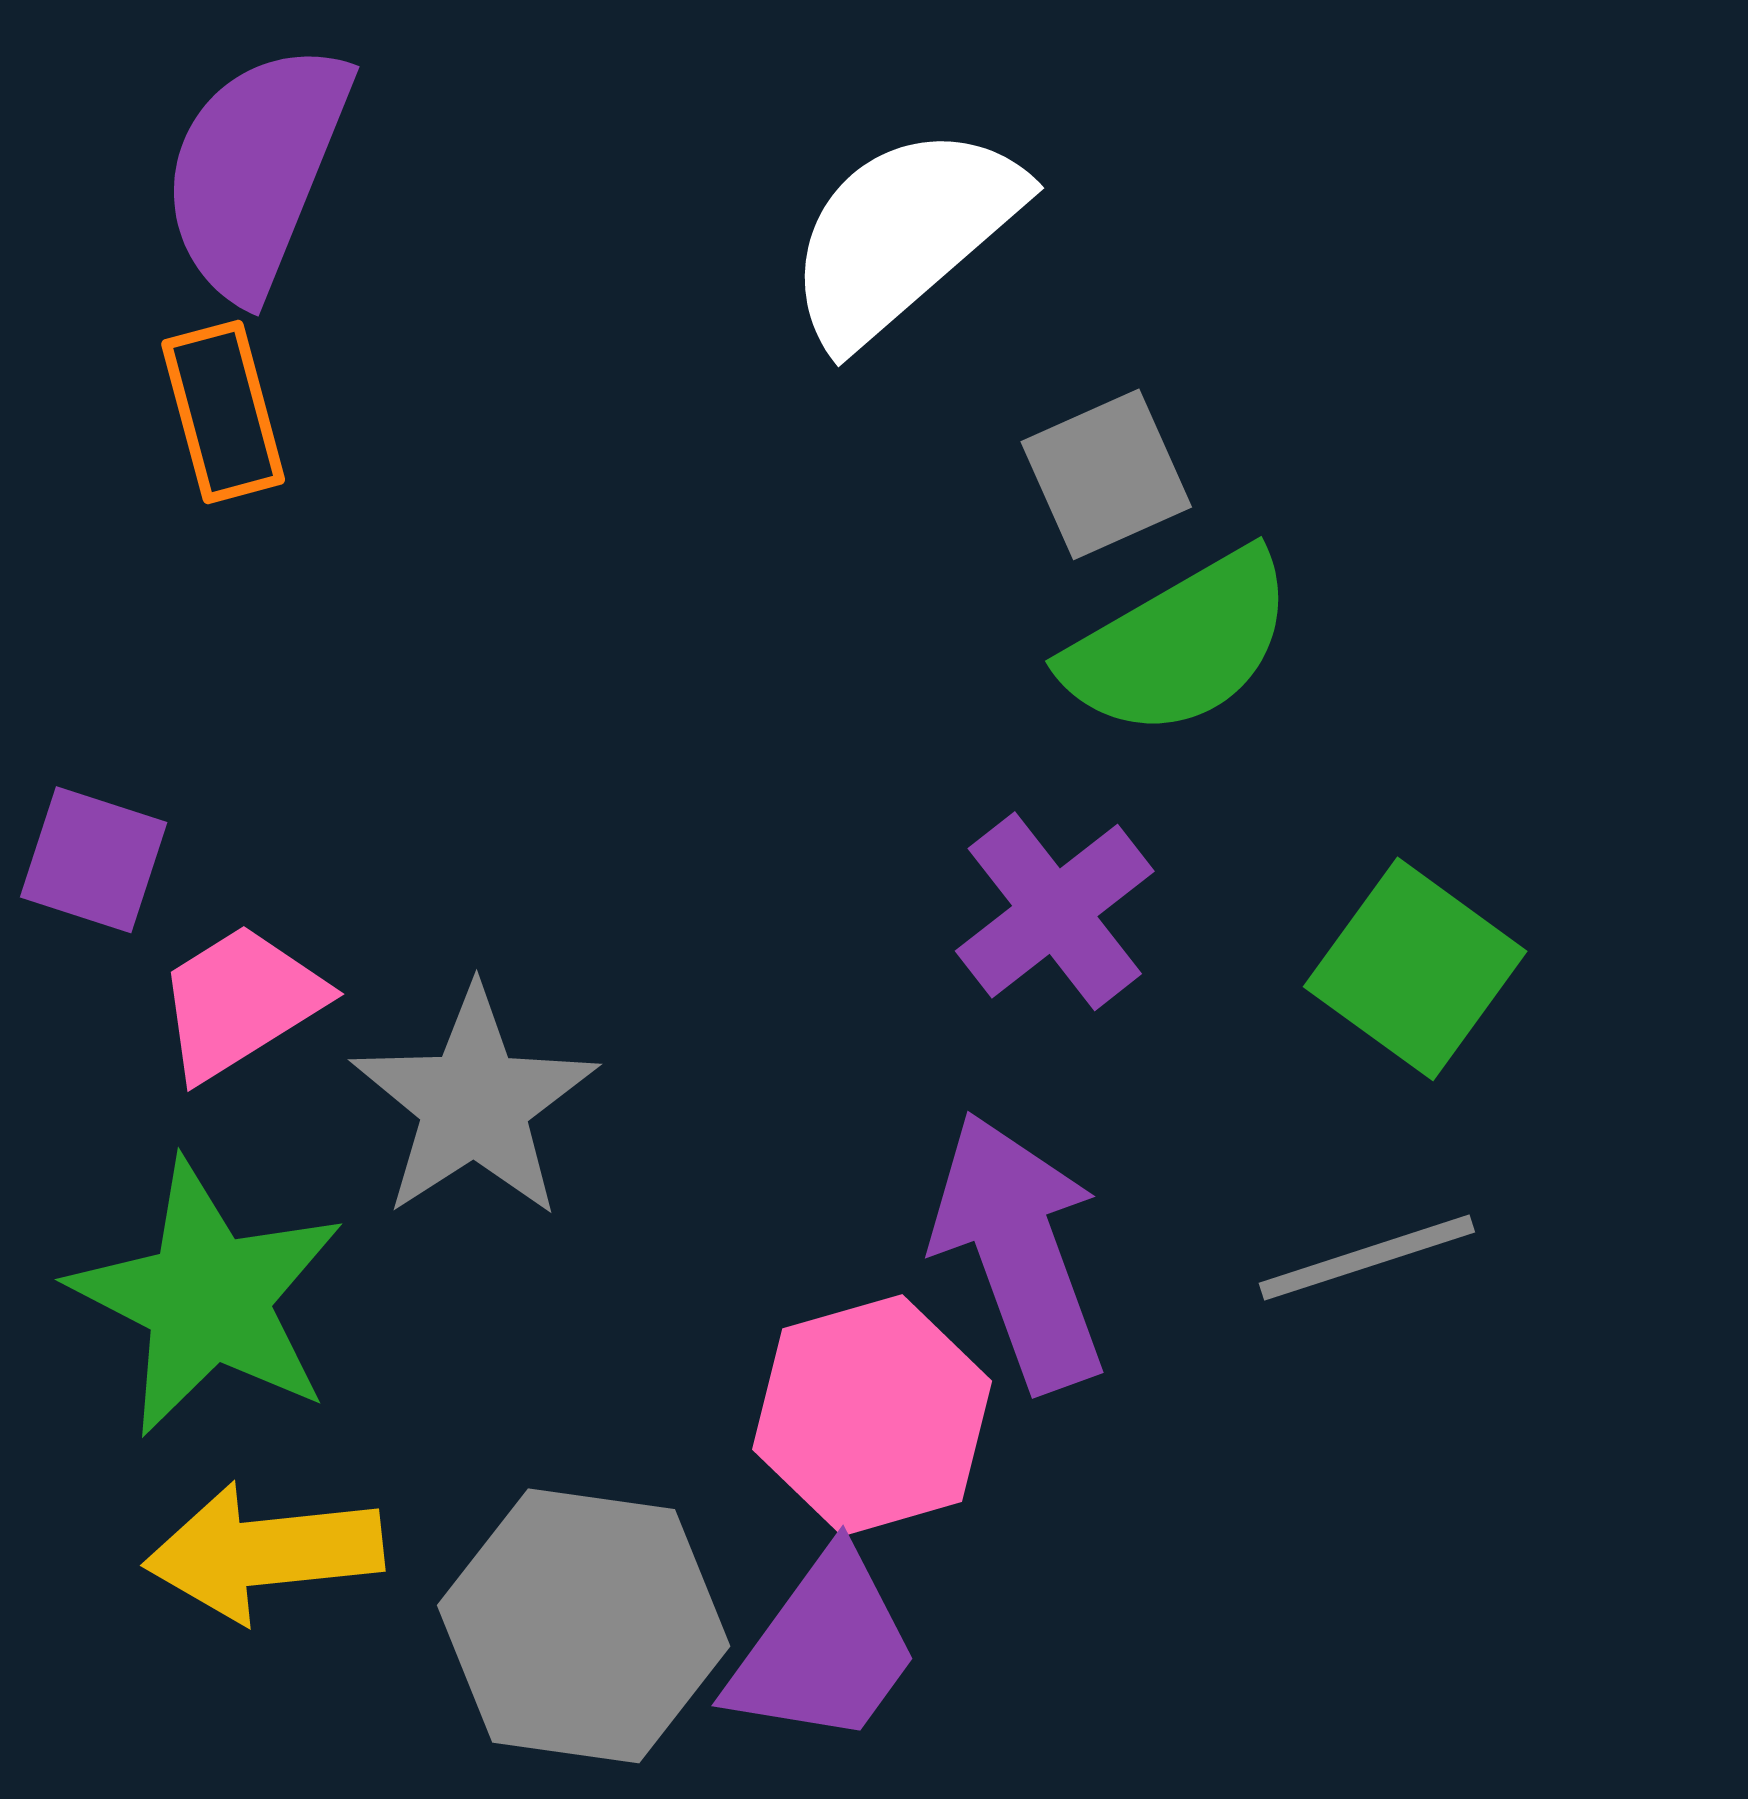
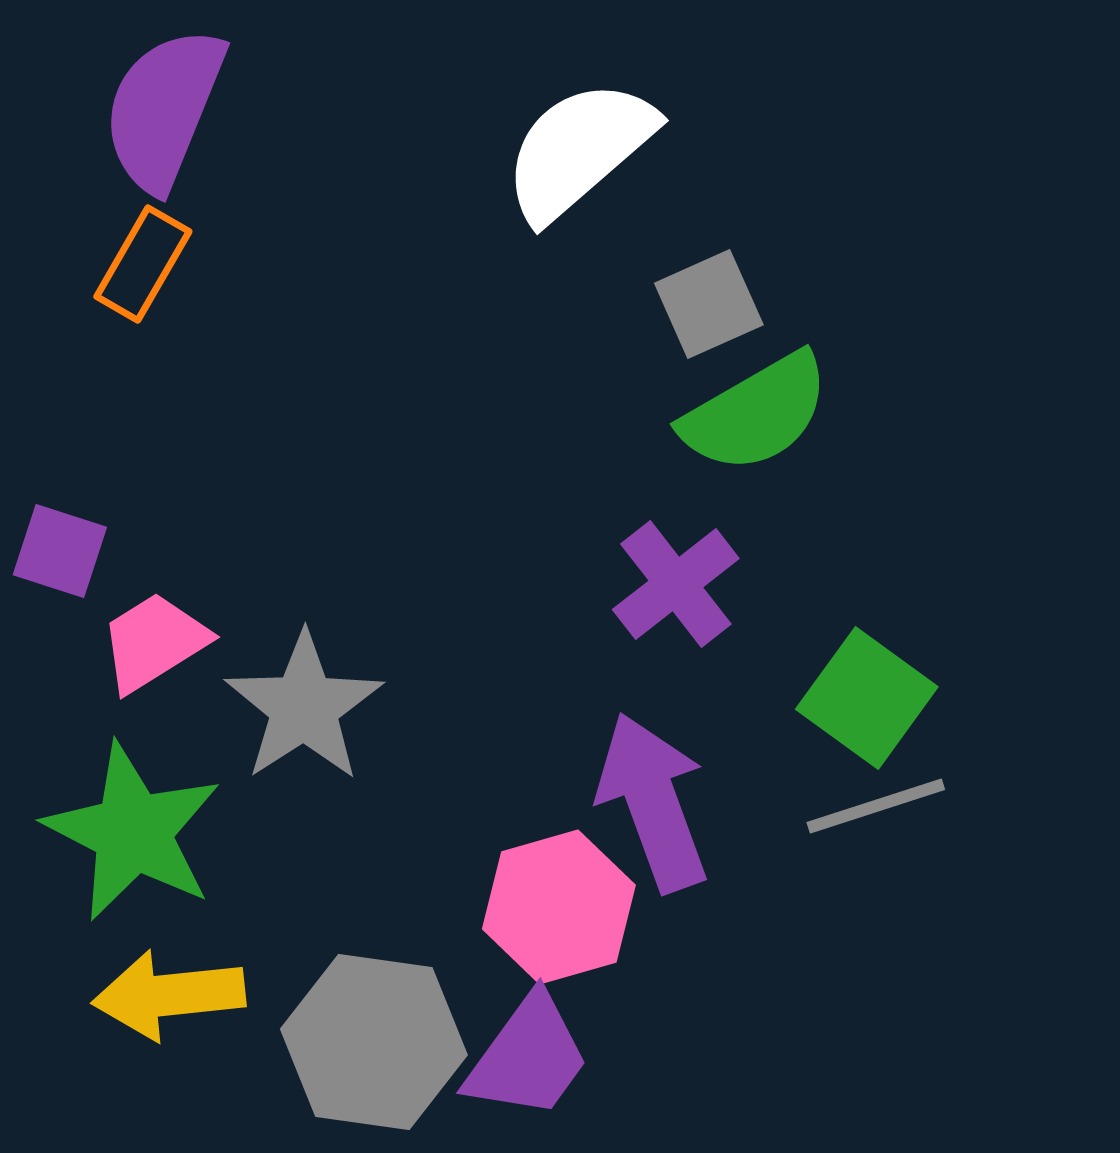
orange rectangle: (223, 412) -> (143, 264), turned 45
green square: (1415, 969) -> (867, 698), moved

